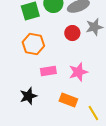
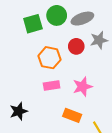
orange hexagon: (33, 44) -> (49, 58), moved
black star: (28, 96) -> (19, 111), moved

